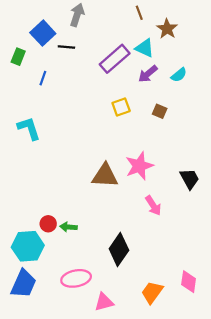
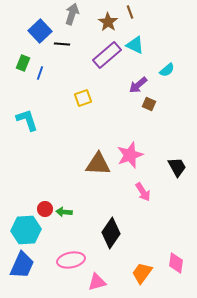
brown star: (167, 29) -> (108, 22), moved
green rectangle: (18, 57) -> (23, 63), moved
purple arrow: (148, 74) -> (138, 85), moved
yellow square: (121, 107) -> (83, 98), moved

